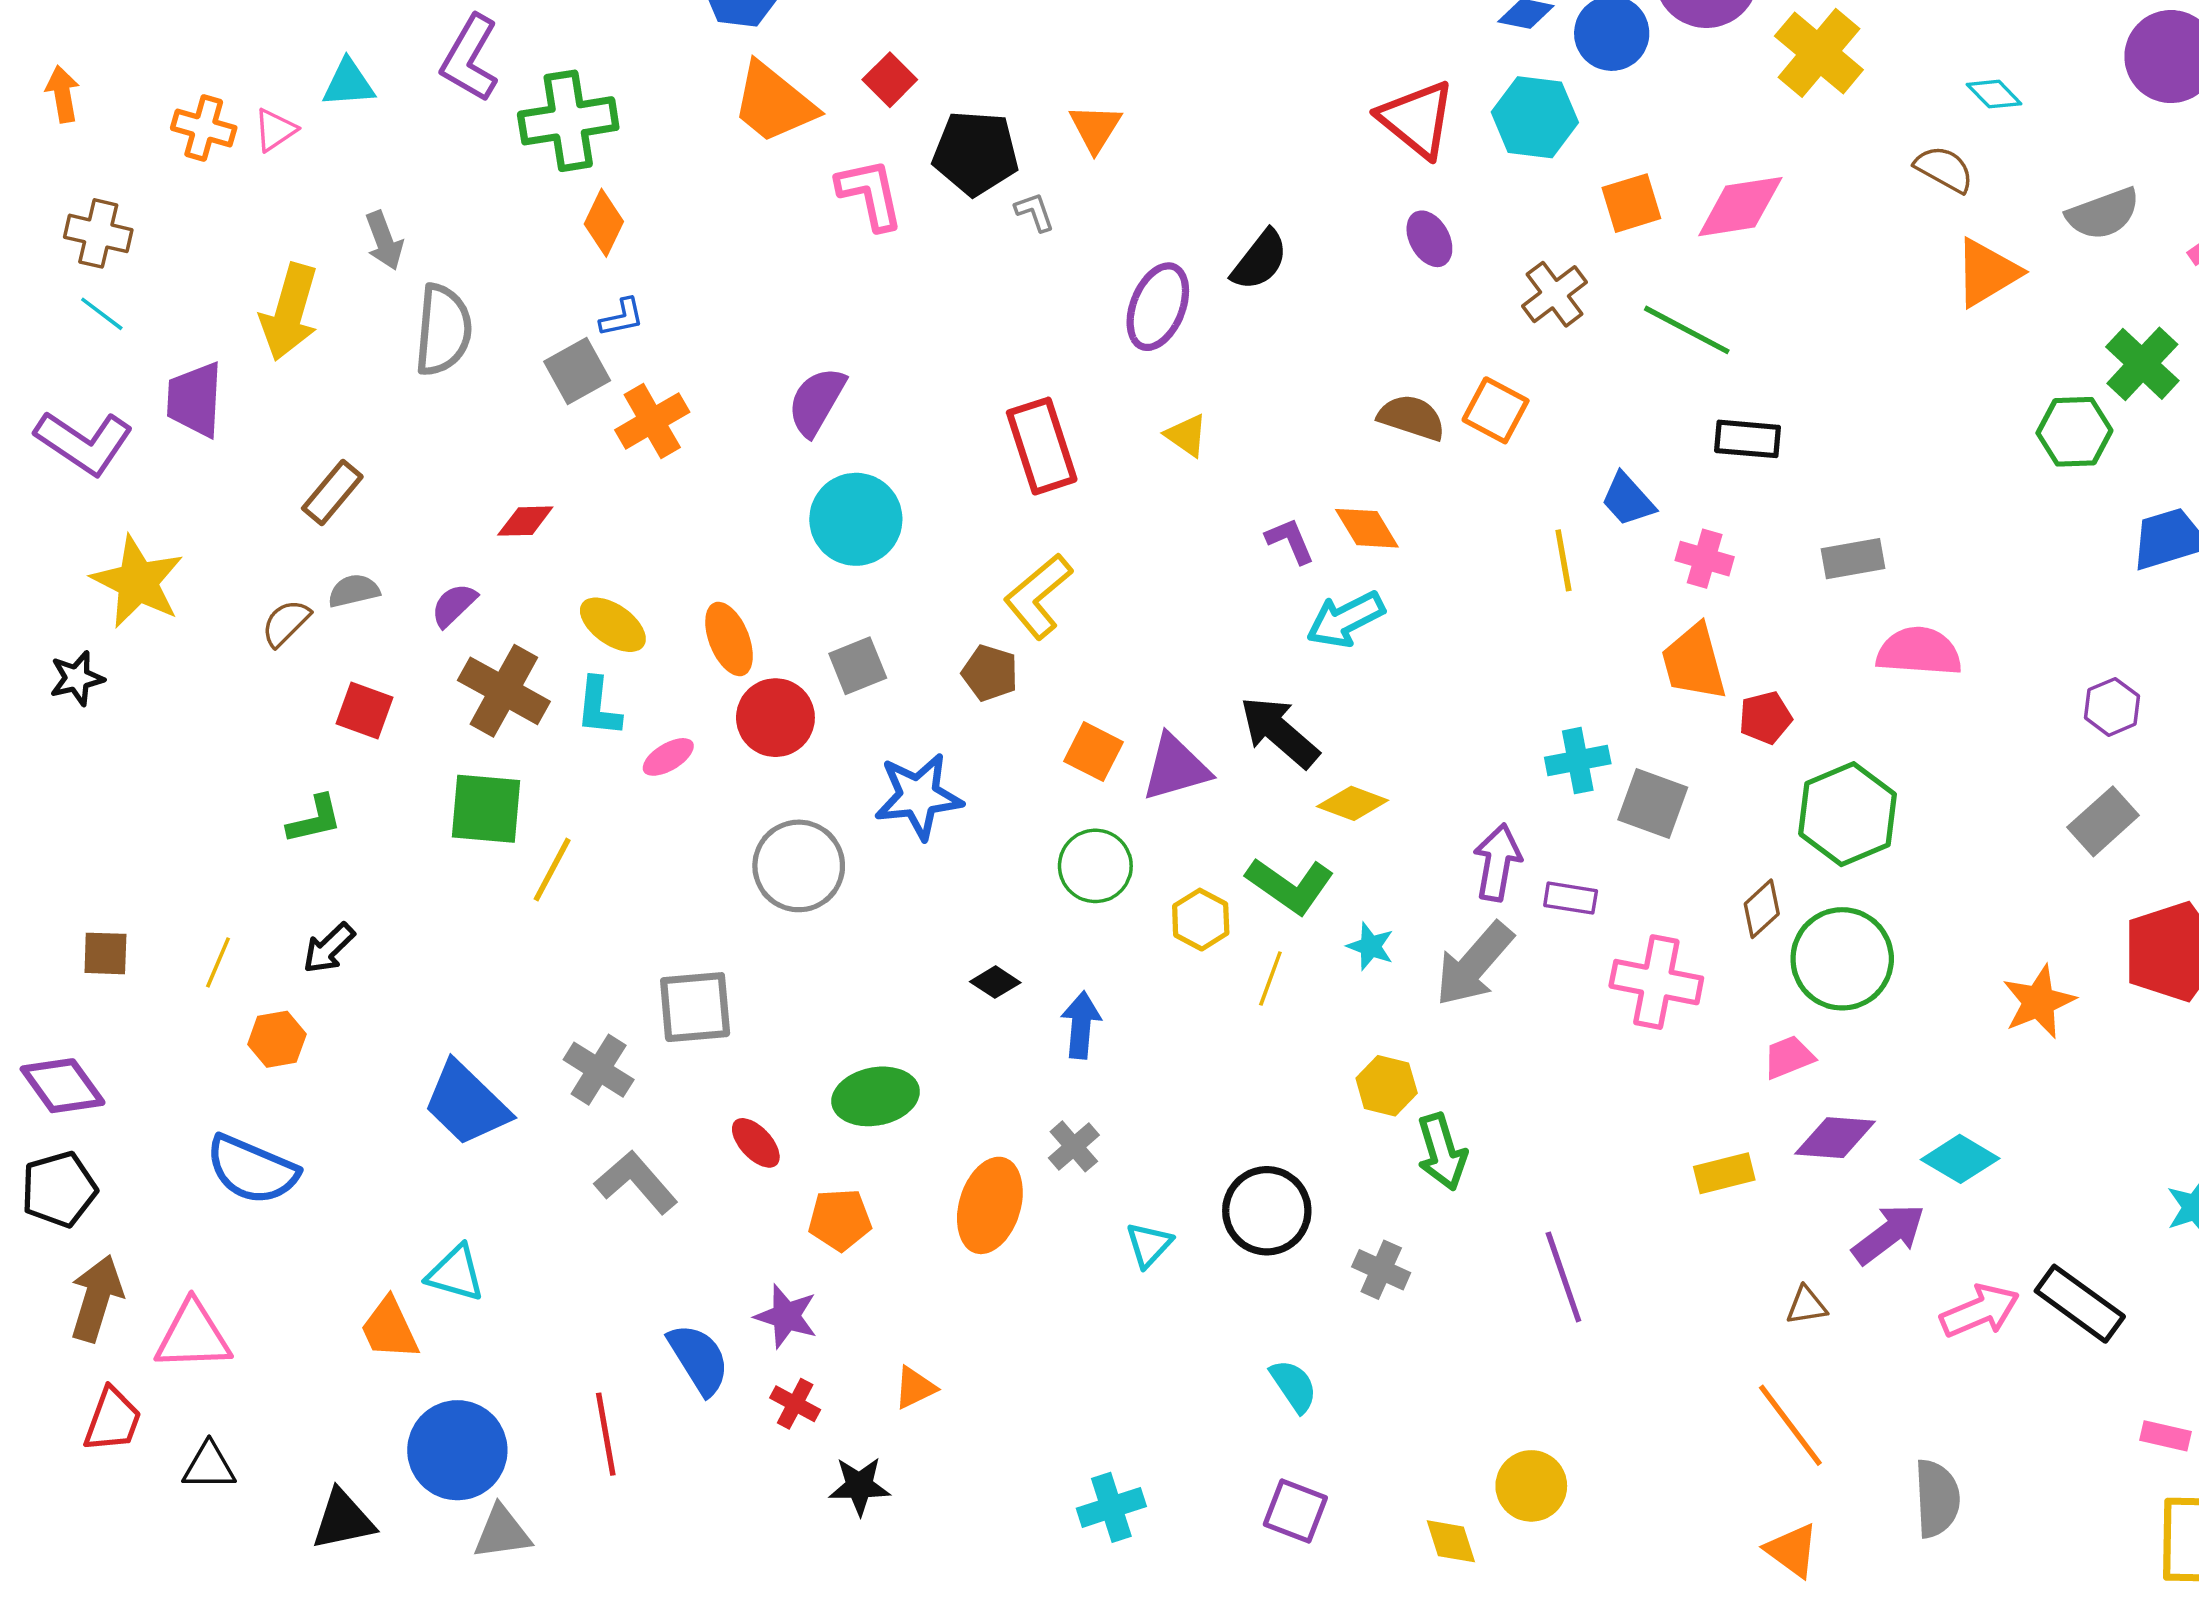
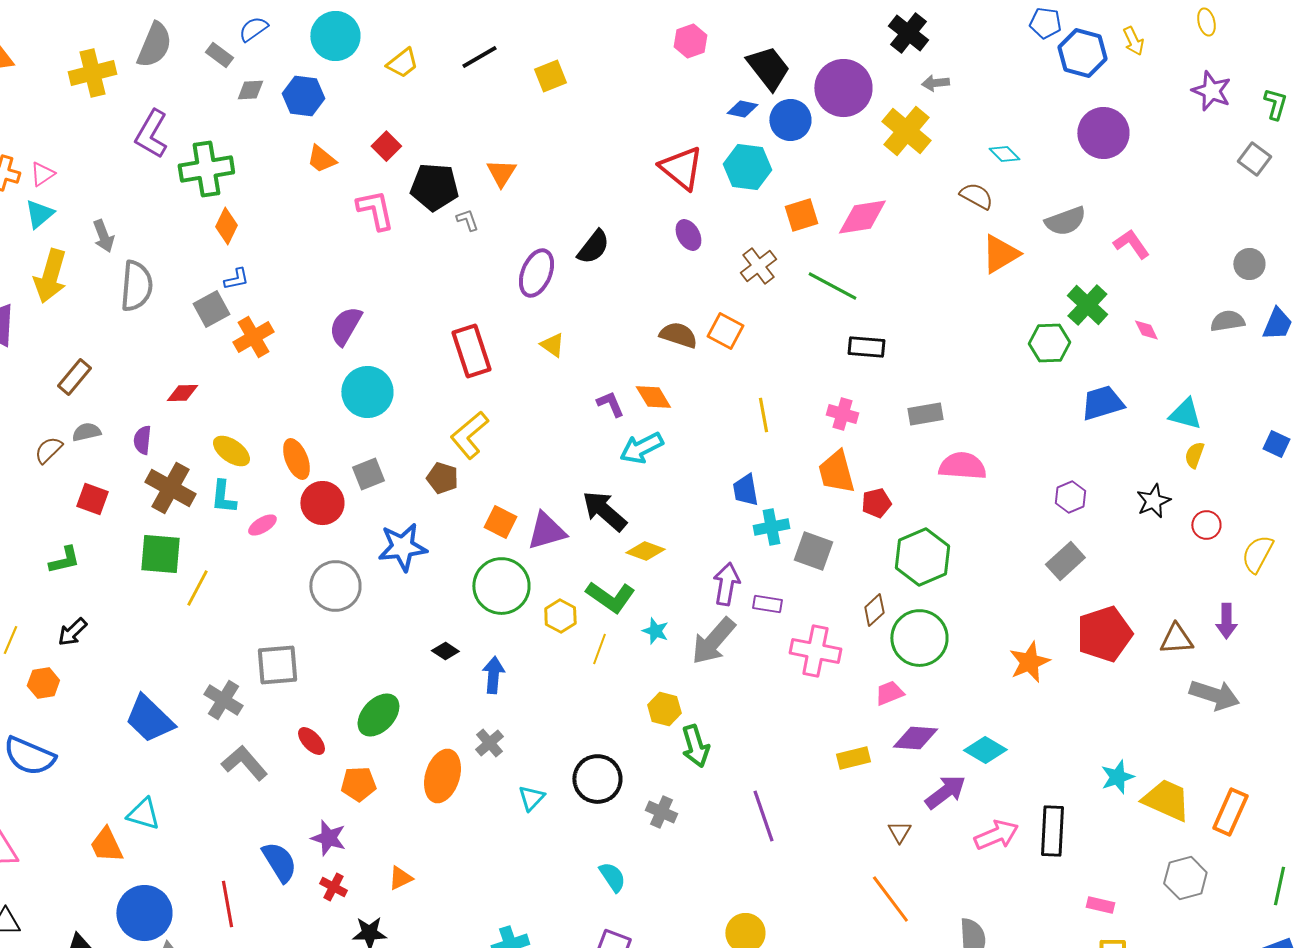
cyan triangle: (348, 83) -> (39, 214), moved, turned -36
orange trapezoid: (774, 103) -> (321, 159), size x0.6
blue trapezoid: (1628, 500) -> (745, 490), moved, turned 32
purple semicircle: (454, 605) -> (142, 440), turned -40
green circle: (1095, 866) -> (501, 586), size x1.4
green ellipse: (876, 1096) -> (378, 715), turned -36
black rectangle: (2080, 1304) -> (1052, 831), turned 57
brown triangle: (1806, 1305) -> (899, 832), turned -50

